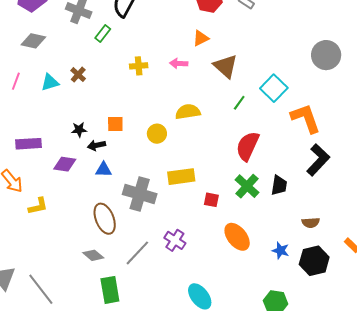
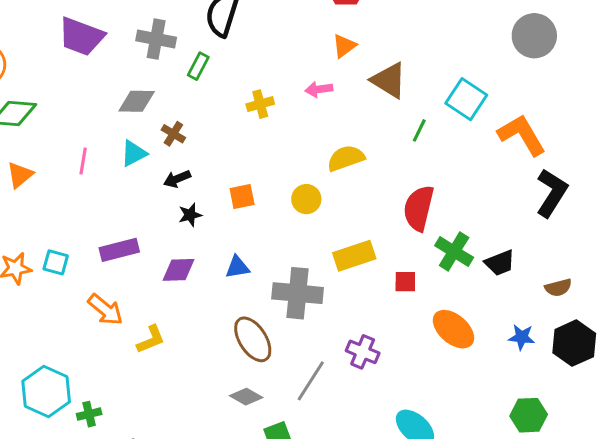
gray diamond: (33, 41) -> (137, 101), moved
black arrow: (96, 145) -> (177, 179), moved
red semicircle: (248, 146) -> (419, 208), moved
black trapezoid: (279, 185) -> (500, 263), moved, turned 70

